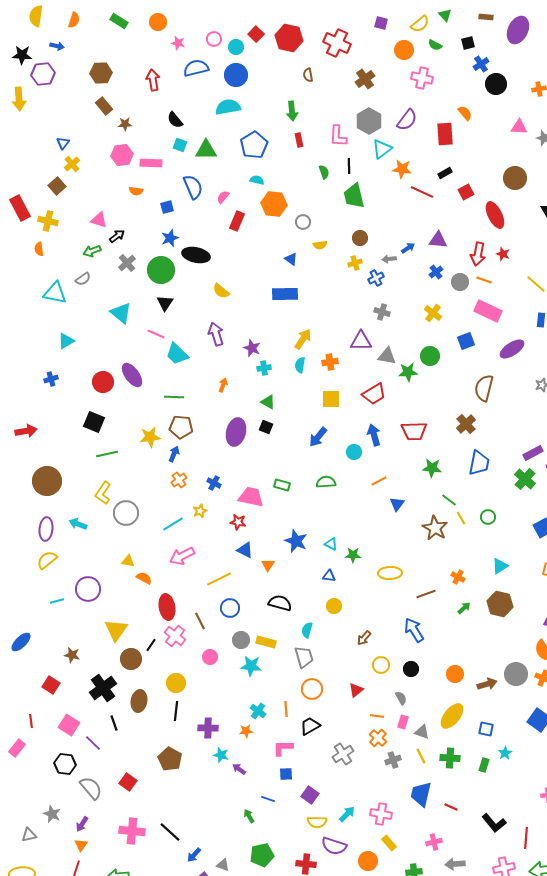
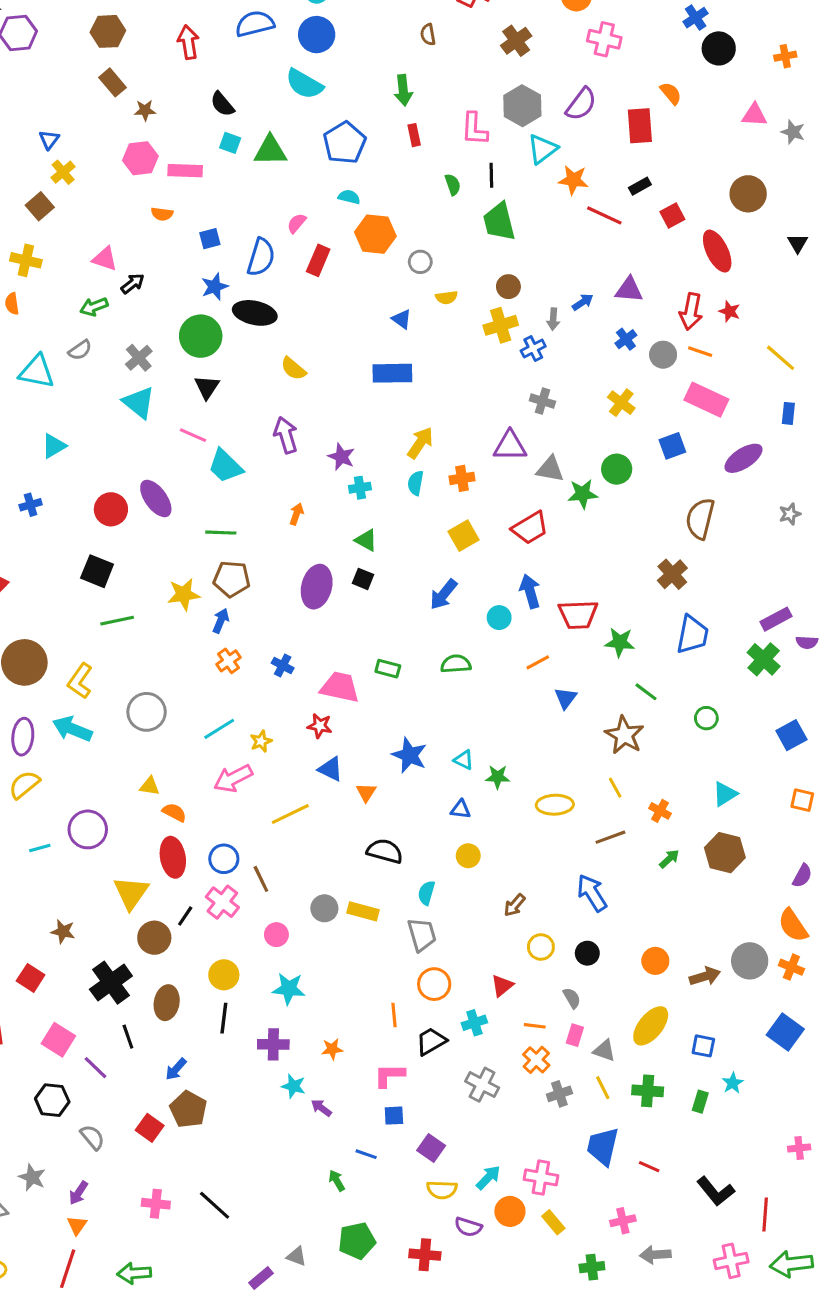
cyan semicircle: (228, 107) -> (304, 84), turned -140
blue semicircle: (193, 187) -> (261, 257), moved, turned 40
gray arrow: (389, 259) -> (553, 319), turned -80
gray cross: (127, 263) -> (139, 358), moved
yellow cross: (355, 263) -> (501, 325), size x1.5
yellow square: (331, 399) -> (464, 536), turned -30
red trapezoid: (414, 431) -> (578, 614), moved
yellow L-shape: (103, 493) -> (80, 681), moved
yellow star: (200, 511) -> (261, 741), moved
yellow line: (461, 518) -> (615, 788), moved
cyan arrow: (78, 524) -> (72, 729), size x1.4
red ellipse: (167, 607) -> (173, 857), moved
blue circle: (230, 608) -> (224, 859), moved
cyan star: (251, 666) -> (289, 989), moved
cyan cross: (258, 711) -> (474, 1023), moved, turned 35
gray cross: (343, 754) -> (482, 1085), turned -30
brown pentagon: (170, 759) -> (188, 1109), moved
gray semicircle: (91, 788) -> (92, 1137), size x0.7
pink cross: (132, 831) -> (156, 1204), size x0.7
purple semicircle: (334, 846) -> (468, 1227), size x0.7
blue arrow: (194, 855) -> (176, 1069), moved
orange circle: (368, 861) -> (510, 1211), moved

